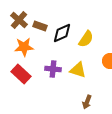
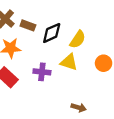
yellow triangle: (78, 70) -> (69, 62), moved
brown arrow: (87, 102) -> (79, 108), turned -96

